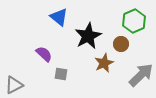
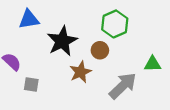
blue triangle: (59, 17) -> (29, 19), turned -48

